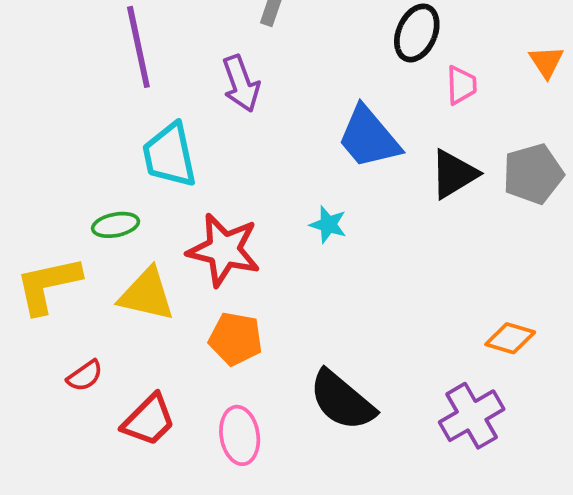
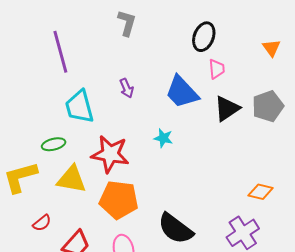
purple arrow: (241, 84) -> (127, 88), moved, size x0.7
pink trapezoid: (461, 85) -> (217, 69), moved
orange pentagon: (236, 339) -> (119, 200), size x1.4

